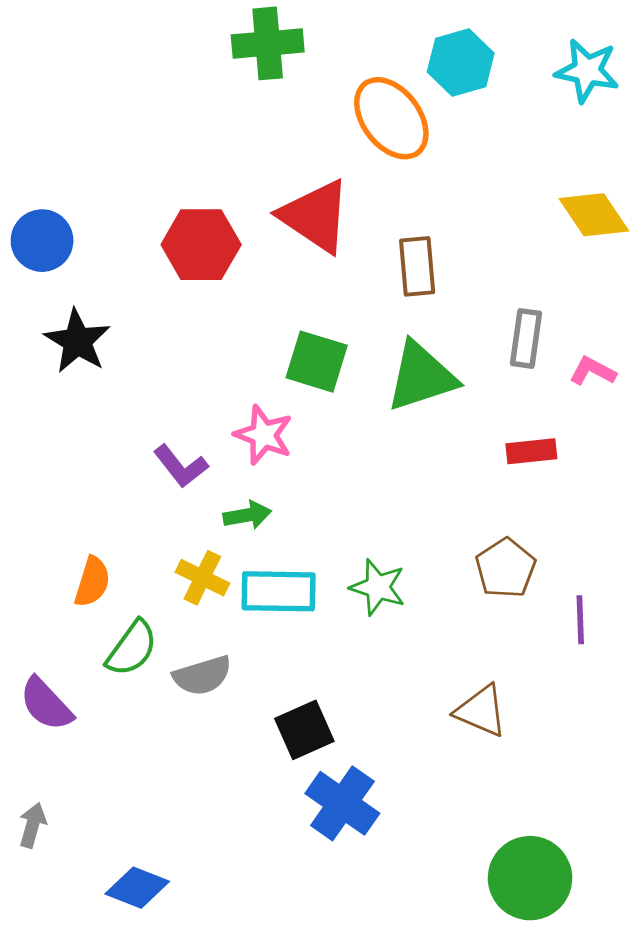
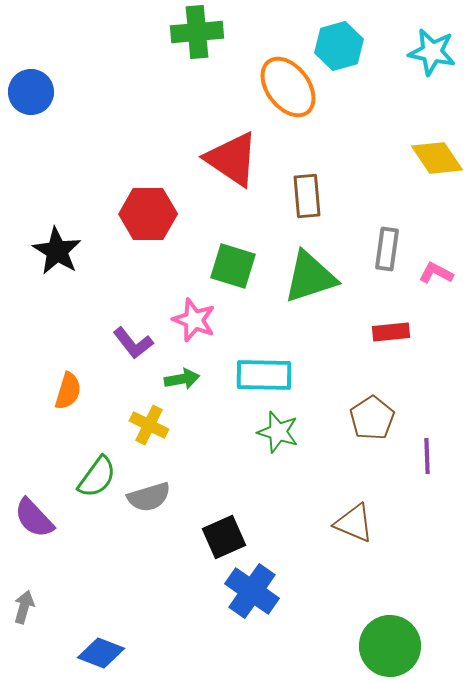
blue circle: (42, 241) -> (31, 92), moved
red hexagon: (201, 245) -> (148, 214), moved
orange semicircle: (92, 582) -> (68, 391), moved
cyan rectangle: (279, 591) -> (264, 375), moved

